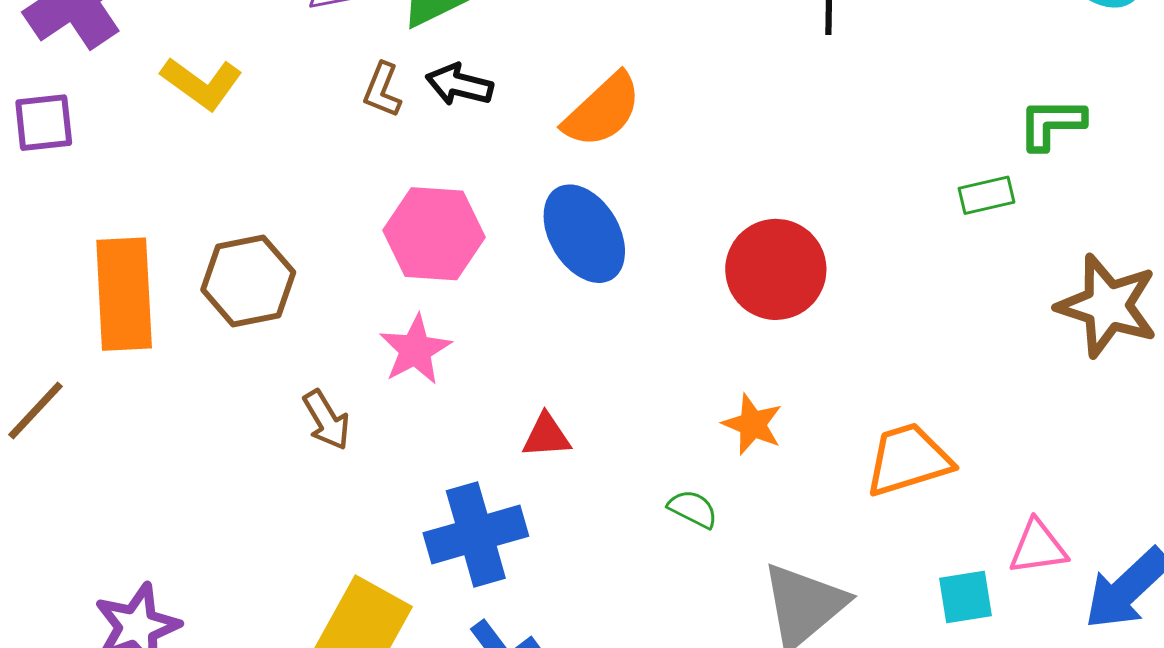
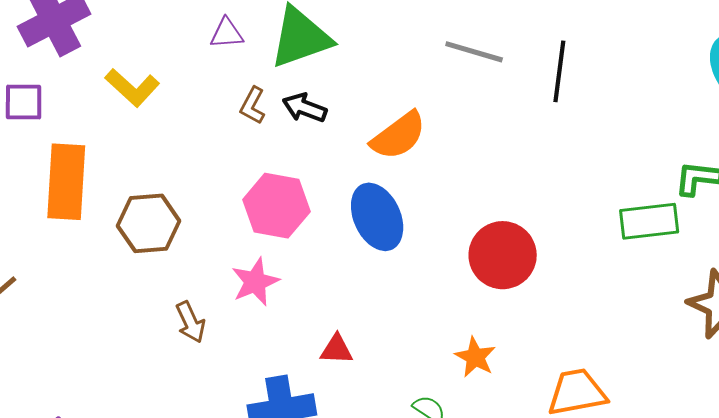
green rectangle: (986, 195) -> (649, 221), size x1.6
orange rectangle: (124, 294) -> (66, 182), moved

